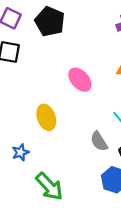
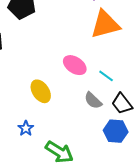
pink ellipse: (80, 80) -> (75, 65), moved

